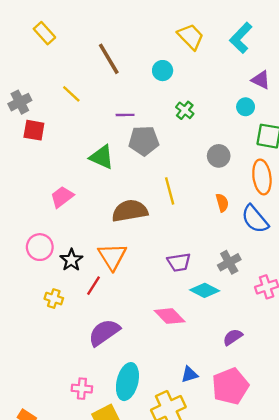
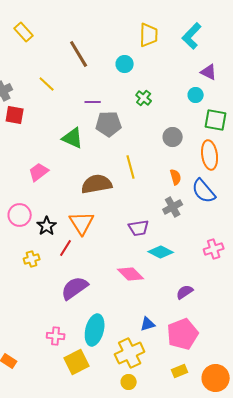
yellow trapezoid: (191, 37) -> (149, 35), turned 45
gray cross: (229, 262) -> (173, 207), moved
yellow cross: (54, 299) -> (32, 259), turned -35

